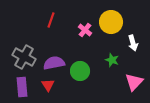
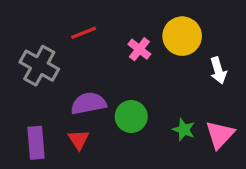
red line: (51, 20) -> (84, 33), turned 49
gray cross: (24, 57) -> (39, 66), moved
green star: (112, 60) -> (184, 130), moved

